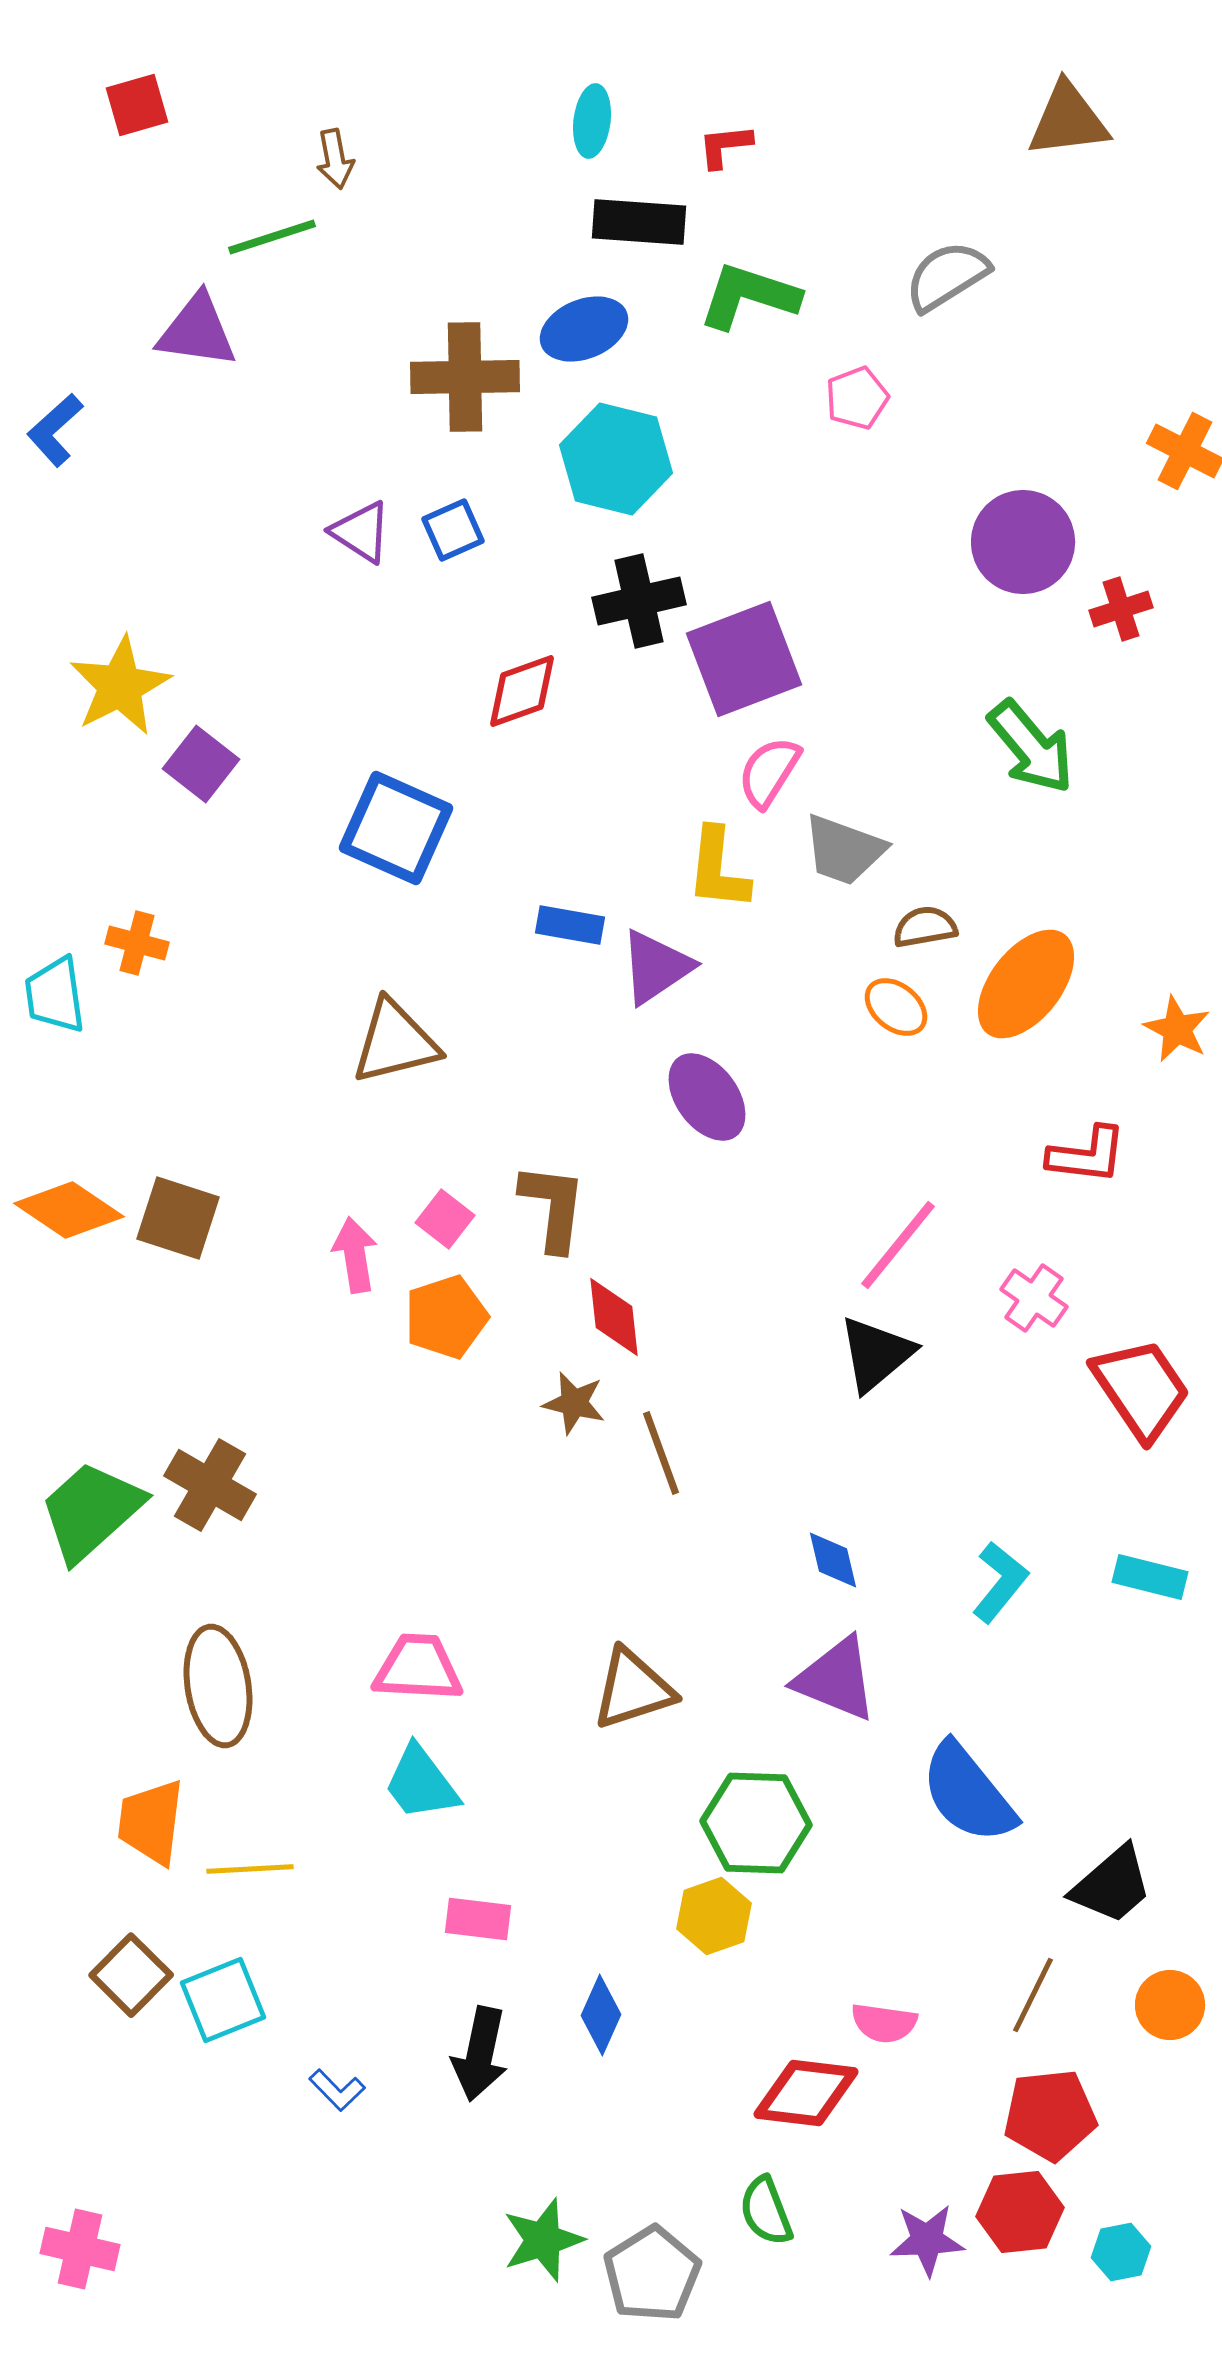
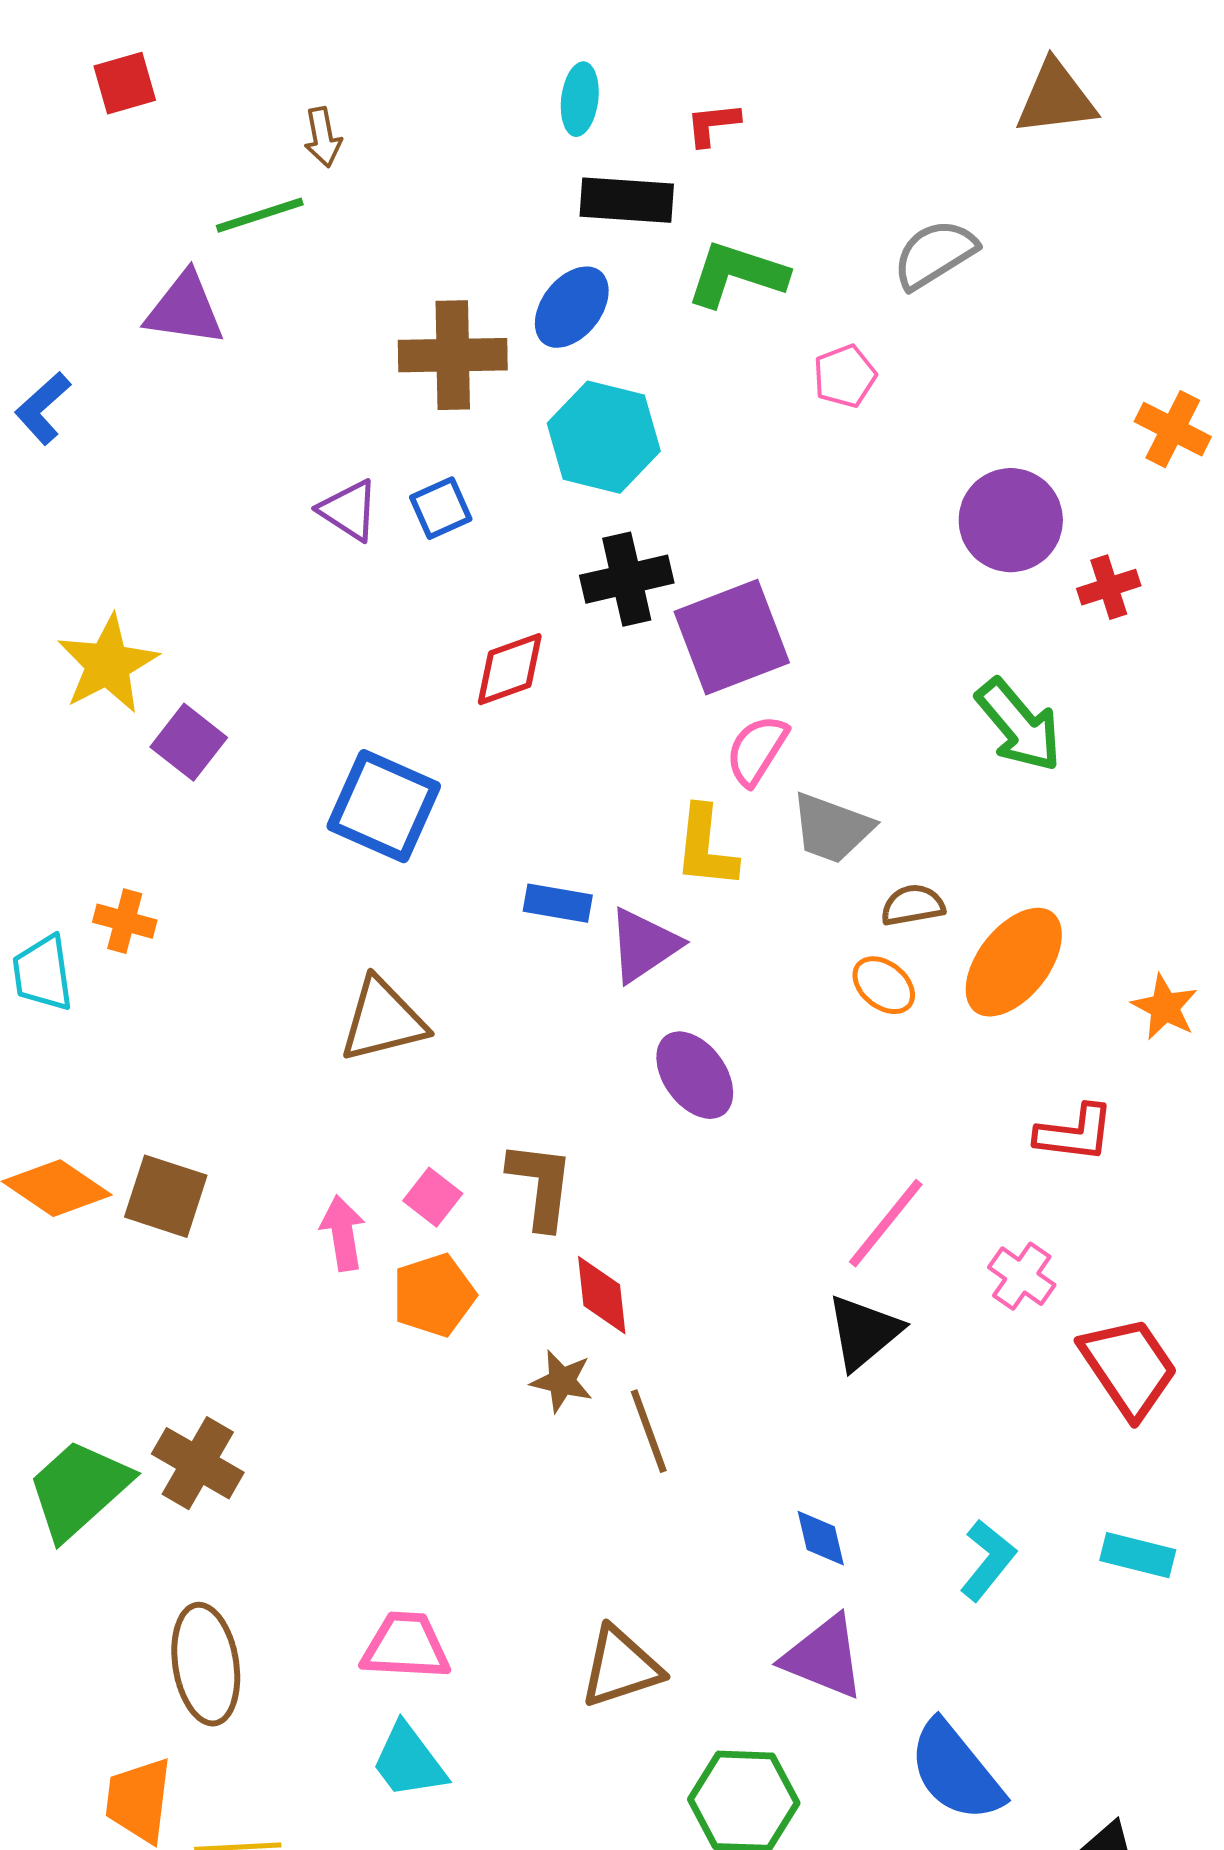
blue ellipse: (584, 329) -> (572, 307), turned -30

